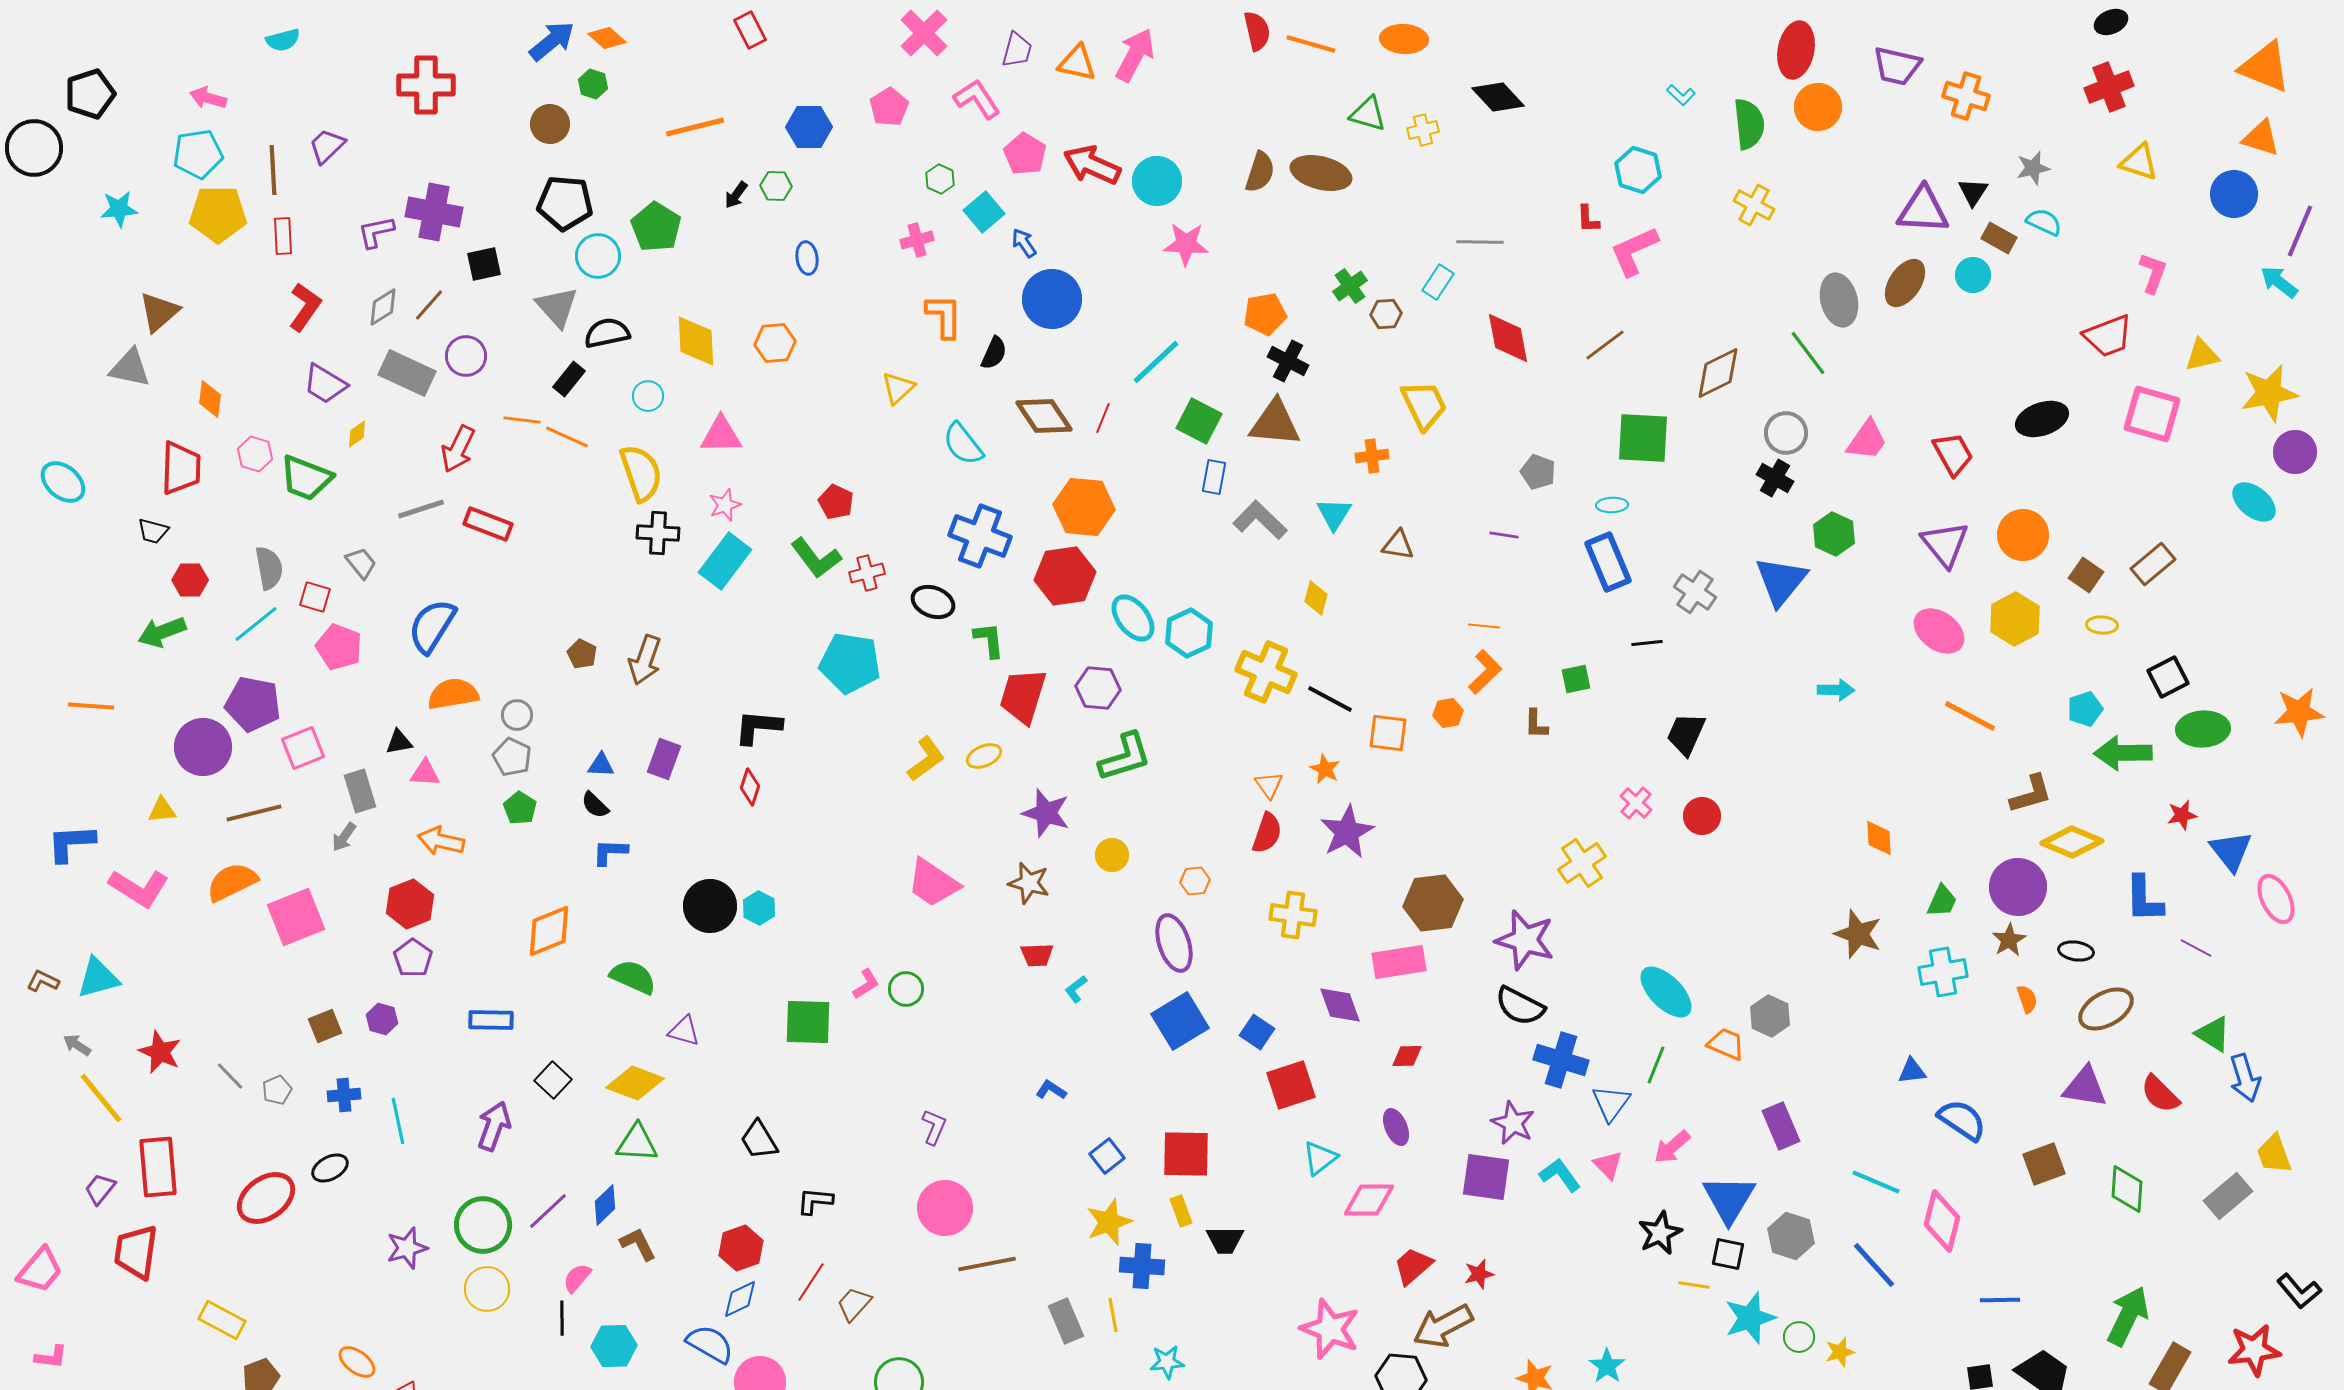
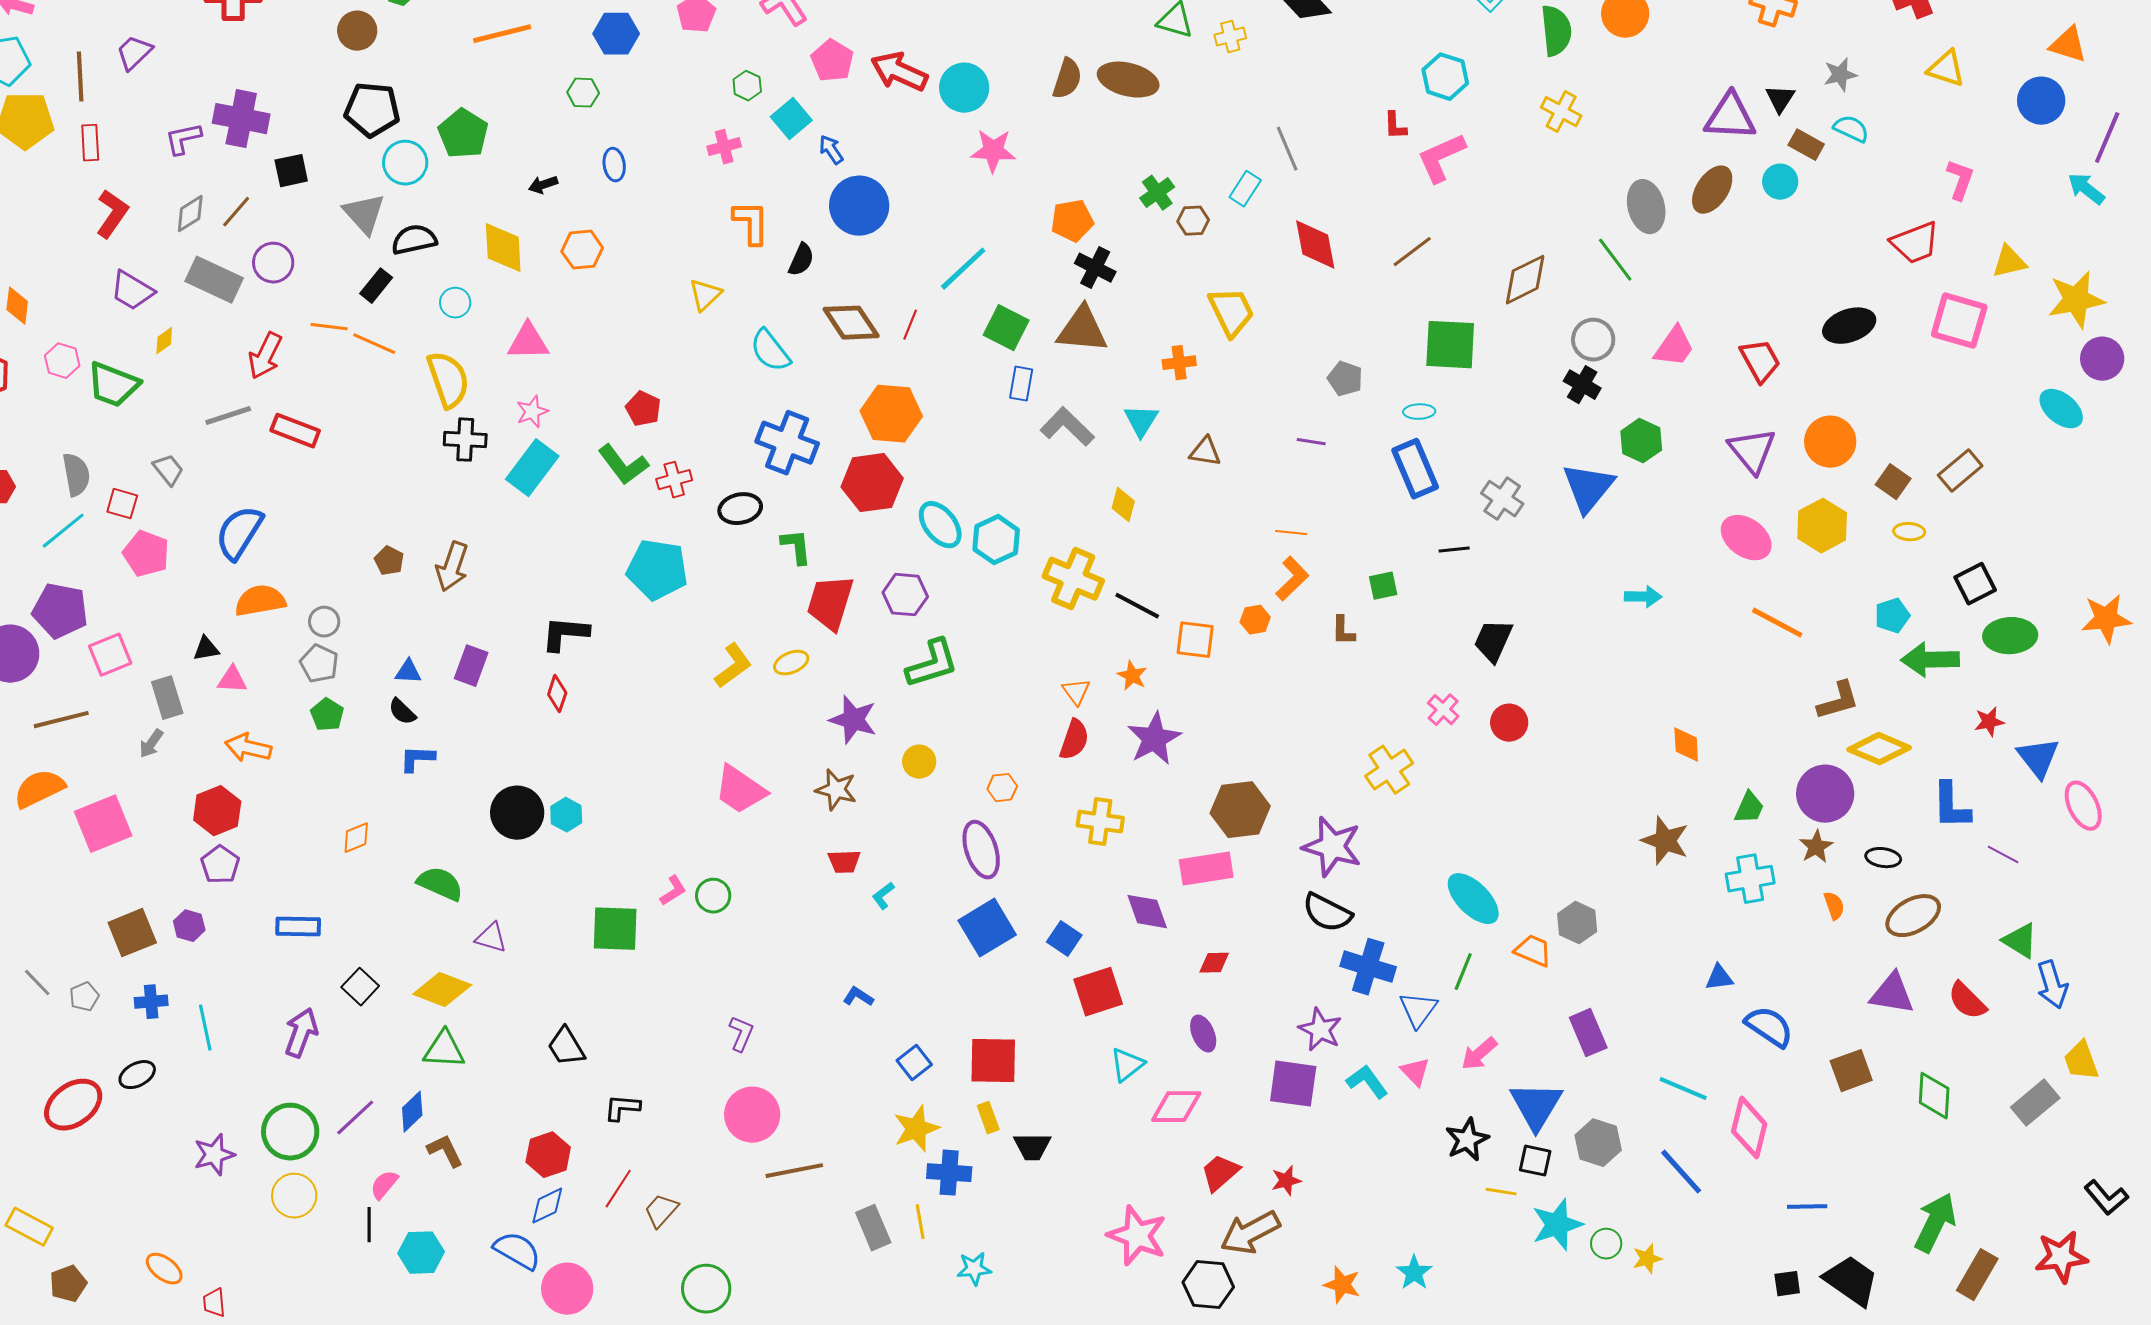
black arrow: (736, 195) -> (543, 185), moved, turned 36
gray line: (1480, 242) -> (1287, 149), turned 66
black ellipse: (933, 602) -> (740, 509), turned -33
orange diamond: (549, 931) -> (356, 838), size x0.6
brown square: (325, 1026) -> (132, 933), size x1.4

